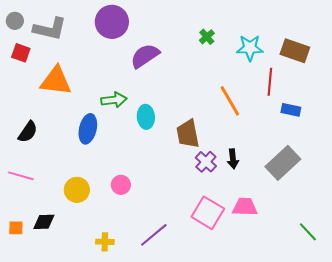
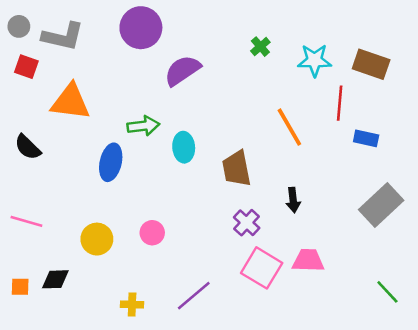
black semicircle: (28, 132) -> (28, 147), moved, turned 100
purple cross: (206, 162) -> (247, 223), moved
gray rectangle: (283, 163) -> (381, 205), moved

